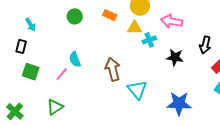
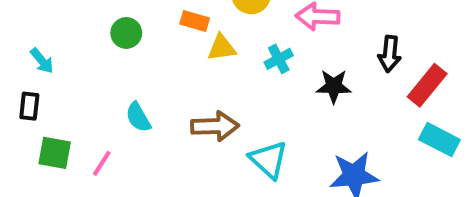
yellow triangle: (134, 28) -> (222, 48), moved
brown arrow: (113, 69) -> (215, 126), turned 110
pink line: (62, 74) -> (102, 163), moved

